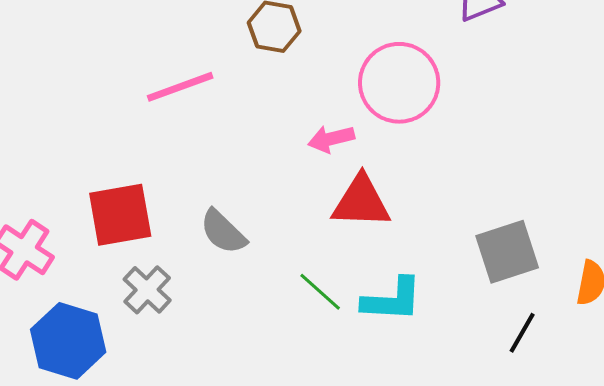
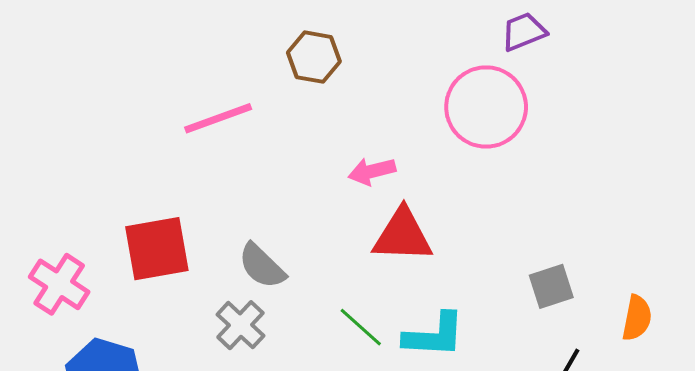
pink circle: (399, 83) -> (486, 107), moved
gray square: (507, 252) -> (551, 286), size x0.7
gray cross: (147, 290) -> (240, 325), moved

